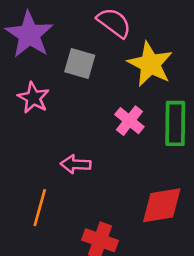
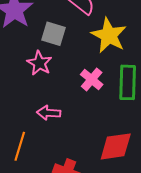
pink star: (33, 98) -> (39, 63), moved

